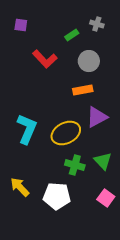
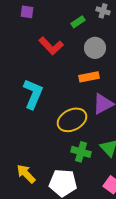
cyan L-shape: (27, 129) -> (33, 94), moved

